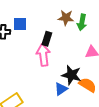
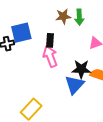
blue square: (20, 24) -> (21, 33), size x1.5
blue triangle: (61, 89) -> (74, 85), size x1.5

